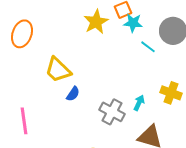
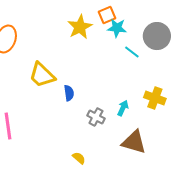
blue semicircle: (73, 94) -> (69, 93), moved, turned -42
gray cross: (112, 112) -> (96, 117), size x0.7

